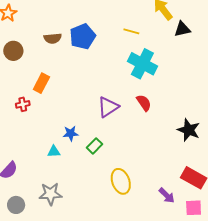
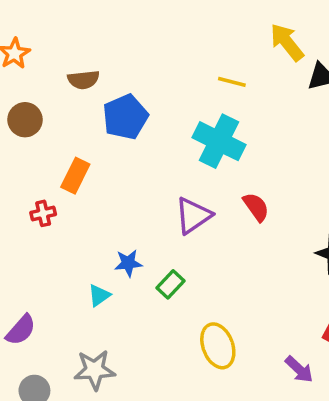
blue pentagon: (83, 36) -> (125, 117), moved
brown semicircle: (53, 38) -> (84, 80), moved
cyan cross: (142, 64) -> (219, 141), moved
cyan triangle: (54, 151) -> (99, 295), turned -32

